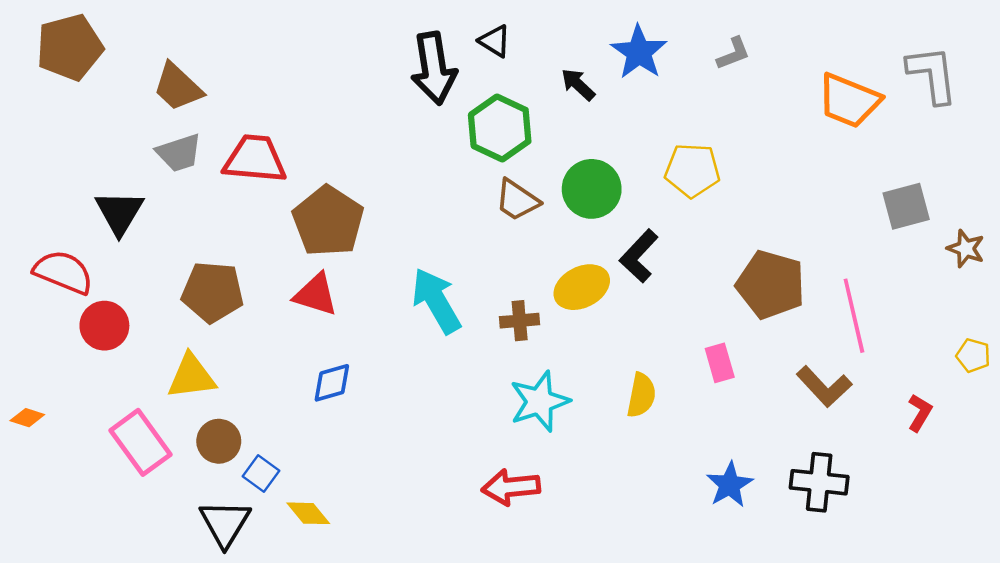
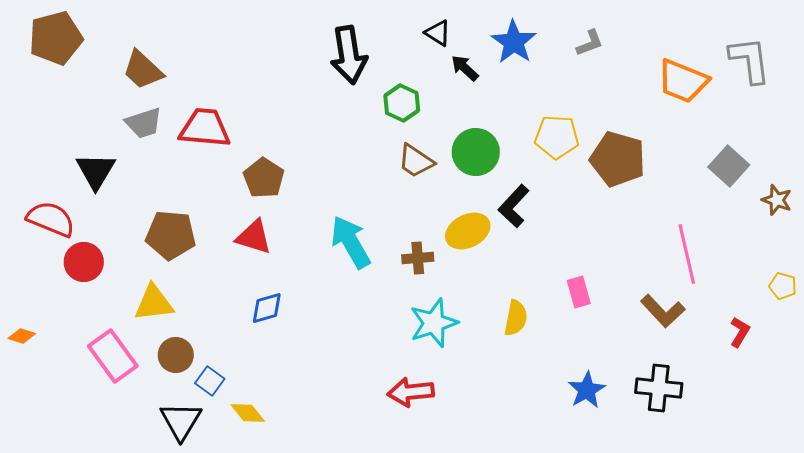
black triangle: (495, 41) -> (438, 33), moved
green hexagon: (500, 128) -> (402, 103), size x0.7
gray square: (906, 206) -> (729, 166), turned -33
brown pentagon: (328, 221) -> (264, 178), size x0.7
brown pentagon: (771, 285) -> (618, 159), moved

